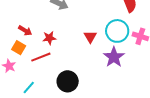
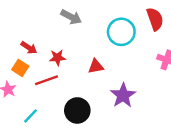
cyan circle: (117, 31) -> (121, 32), moved
red triangle: (90, 37) -> (96, 66), moved, turned 48
purple star: (114, 57) -> (123, 95), moved

